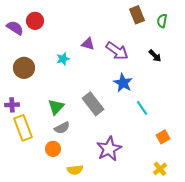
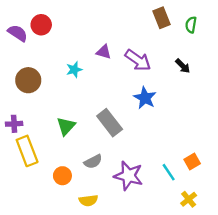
cyan line: (142, 108) -> (169, 172), moved
gray semicircle: (62, 128) -> (93, 162), moved
purple star: (109, 149) -> (128, 176), turned -30

